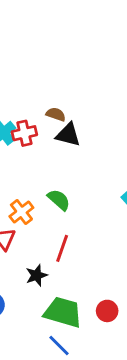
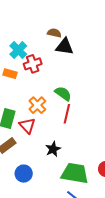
red cross: (24, 133) -> (33, 64), moved
red line: (62, 248) -> (67, 114), moved

